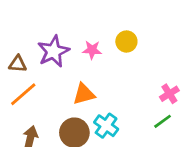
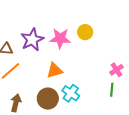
pink star: (92, 50) -> (60, 38), size x1.5
green line: (163, 121) -> (112, 90), turned -48

